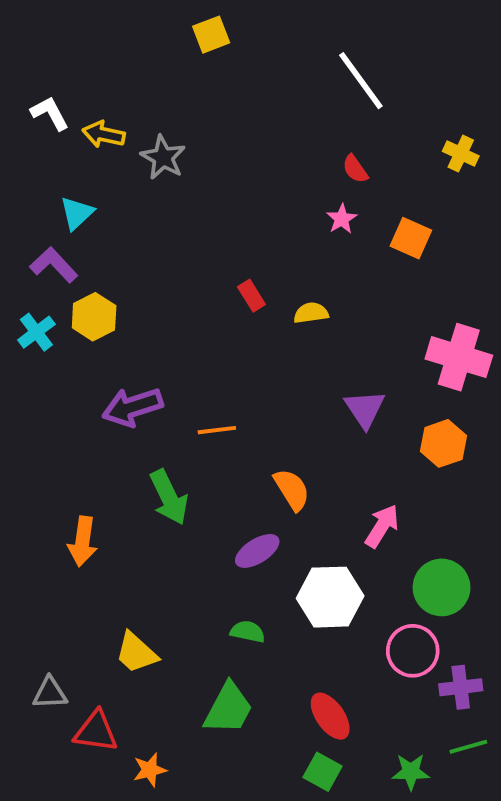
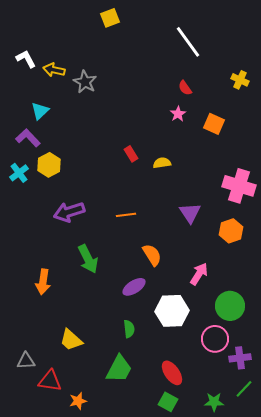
orange line: (217, 430) -> (126, 215), moved
green semicircle: (248, 632) -> (129, 329), turned 72
green line: (468, 747) -> (244, 389), turned -30

